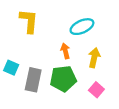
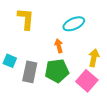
yellow arrow: (94, 58) -> (94, 58), moved
pink square: (96, 90) -> (87, 81), size x1.5

